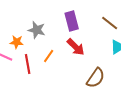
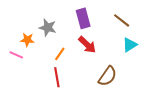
red line: (28, 64) -> (57, 77), moved

